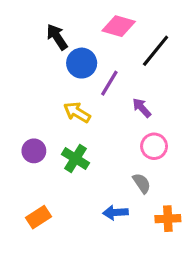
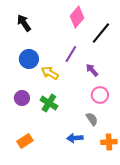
pink diamond: (119, 26) -> (77, 17), turned -65
black arrow: (57, 37) -> (24, 23), moved
blue circle: (82, 63) -> (29, 59), moved

